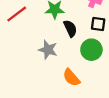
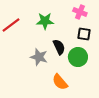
black semicircle: (70, 28) -> (59, 47), moved

